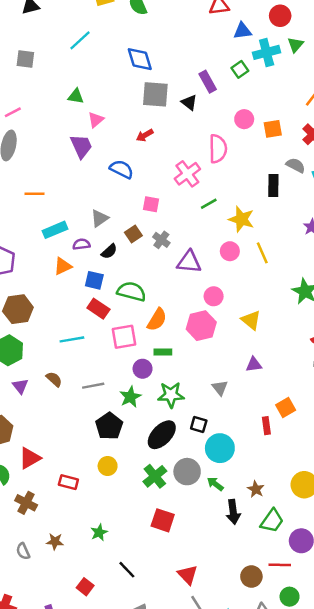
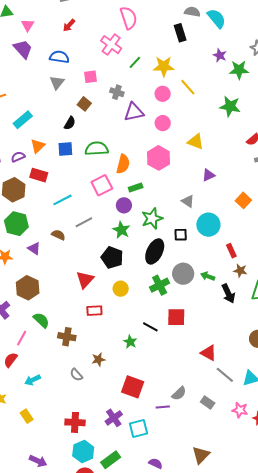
gray triangle: (100, 218) -> (57, 83), moved
gray cross: (161, 240) -> (117, 92), moved
purple semicircle: (81, 244) -> (18, 157), moved
pink circle: (214, 296) -> (163, 123), moved
red rectangle: (98, 309) -> (39, 175), moved
gray line: (93, 386) -> (84, 222), moved
red rectangle: (266, 426) -> (231, 251), moved
cyan circle: (220, 448) -> (208, 225), moved
red triangle: (30, 458) -> (85, 280), moved
green cross: (155, 476) -> (160, 285), turned 30
black line: (127, 570) -> (150, 327), moved
red square: (85, 587) -> (133, 387), size x1.6

